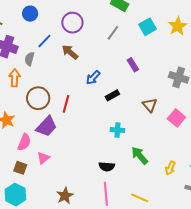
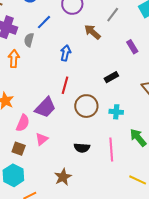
brown arrow: (70, 52) -> (92, 32), moved
blue arrow: (93, 78) -> (66, 53), moved, turned 147
brown circle: (38, 98) -> (86, 106), moved
black semicircle: (107, 167) -> (82, 148), moved
pink line: (106, 194) -> (111, 150), moved

